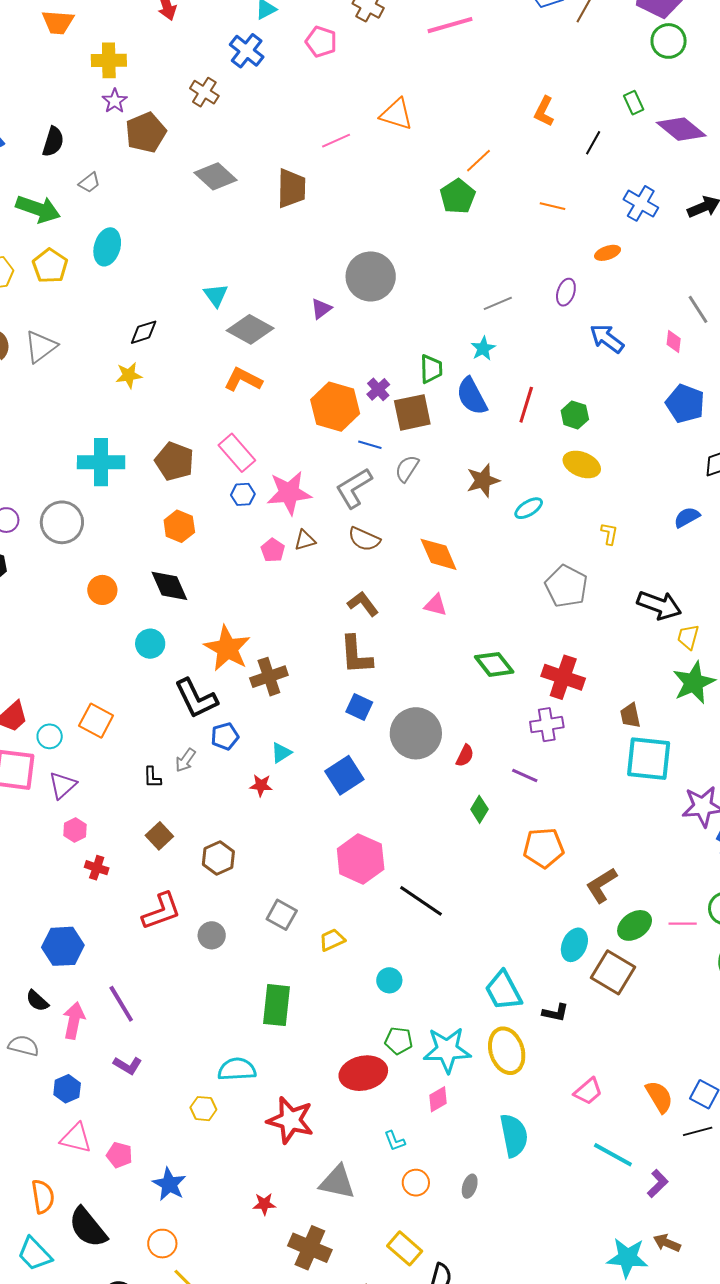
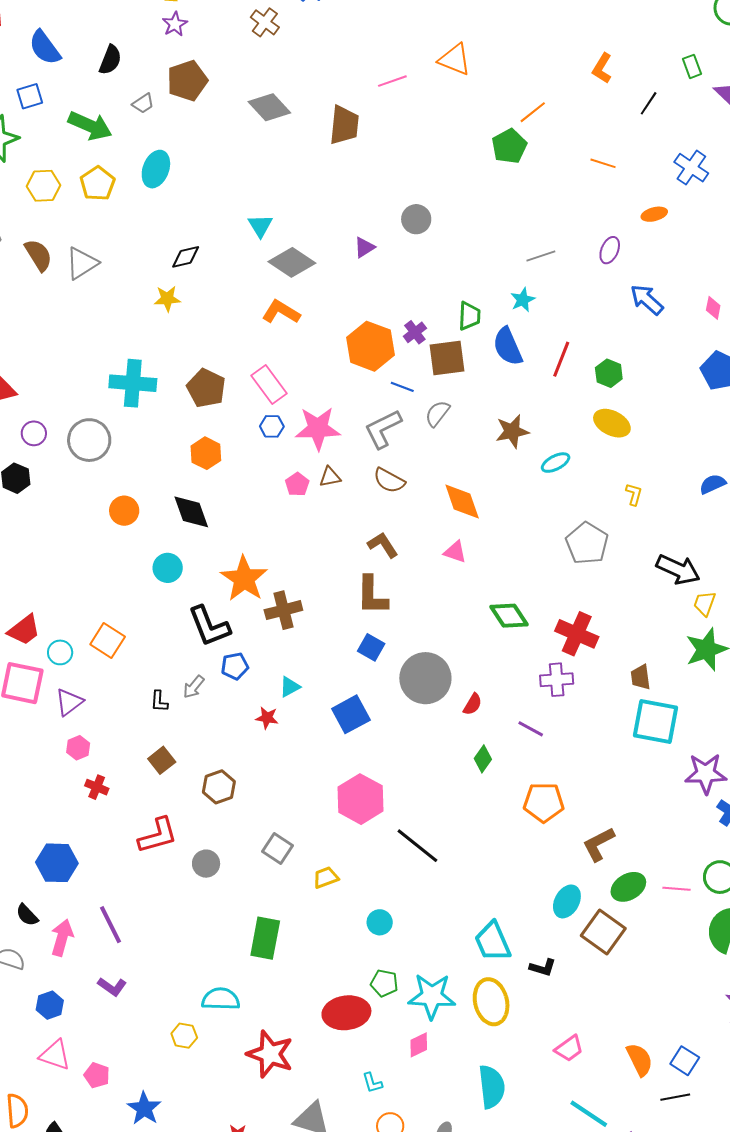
brown pentagon: (146, 132) -> (187, 81), moved
gray circle: (371, 276) -> (416, 219), size x0.6

